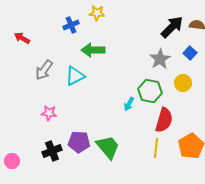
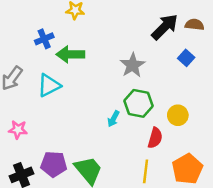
blue cross: (71, 25) -> (44, 39), moved
gray star: (160, 59) -> (132, 65), moved
yellow circle: (183, 83) -> (178, 115), moved
red semicircle: (164, 120) -> (155, 138), size x0.7

